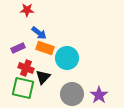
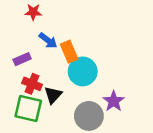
orange rectangle: (45, 48) -> (69, 52), moved, turned 48
purple star: (99, 95) -> (114, 101), moved

